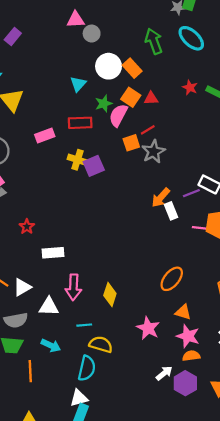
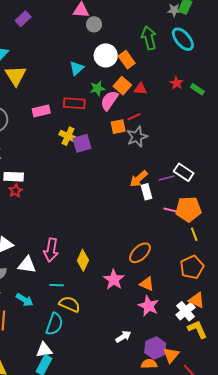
white rectangle: (53, 253) -> (14, 177), moved
pink star: (148, 328) -> (114, 280), moved
orange semicircle: (191, 356) -> (149, 364), moved
purple hexagon: (185, 383) -> (155, 348), moved

